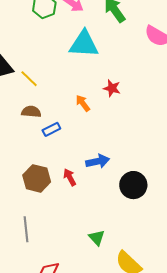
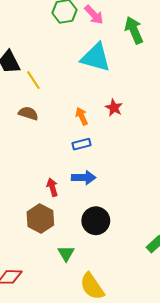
blue rectangle: (51, 129) -> (82, 144), moved
brown hexagon: (37, 178) -> (40, 219), moved
black circle: (133, 185) -> (96, 221), moved

